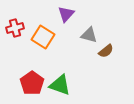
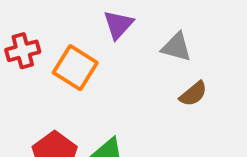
gray triangle: (89, 35) -> (176, 47), moved

